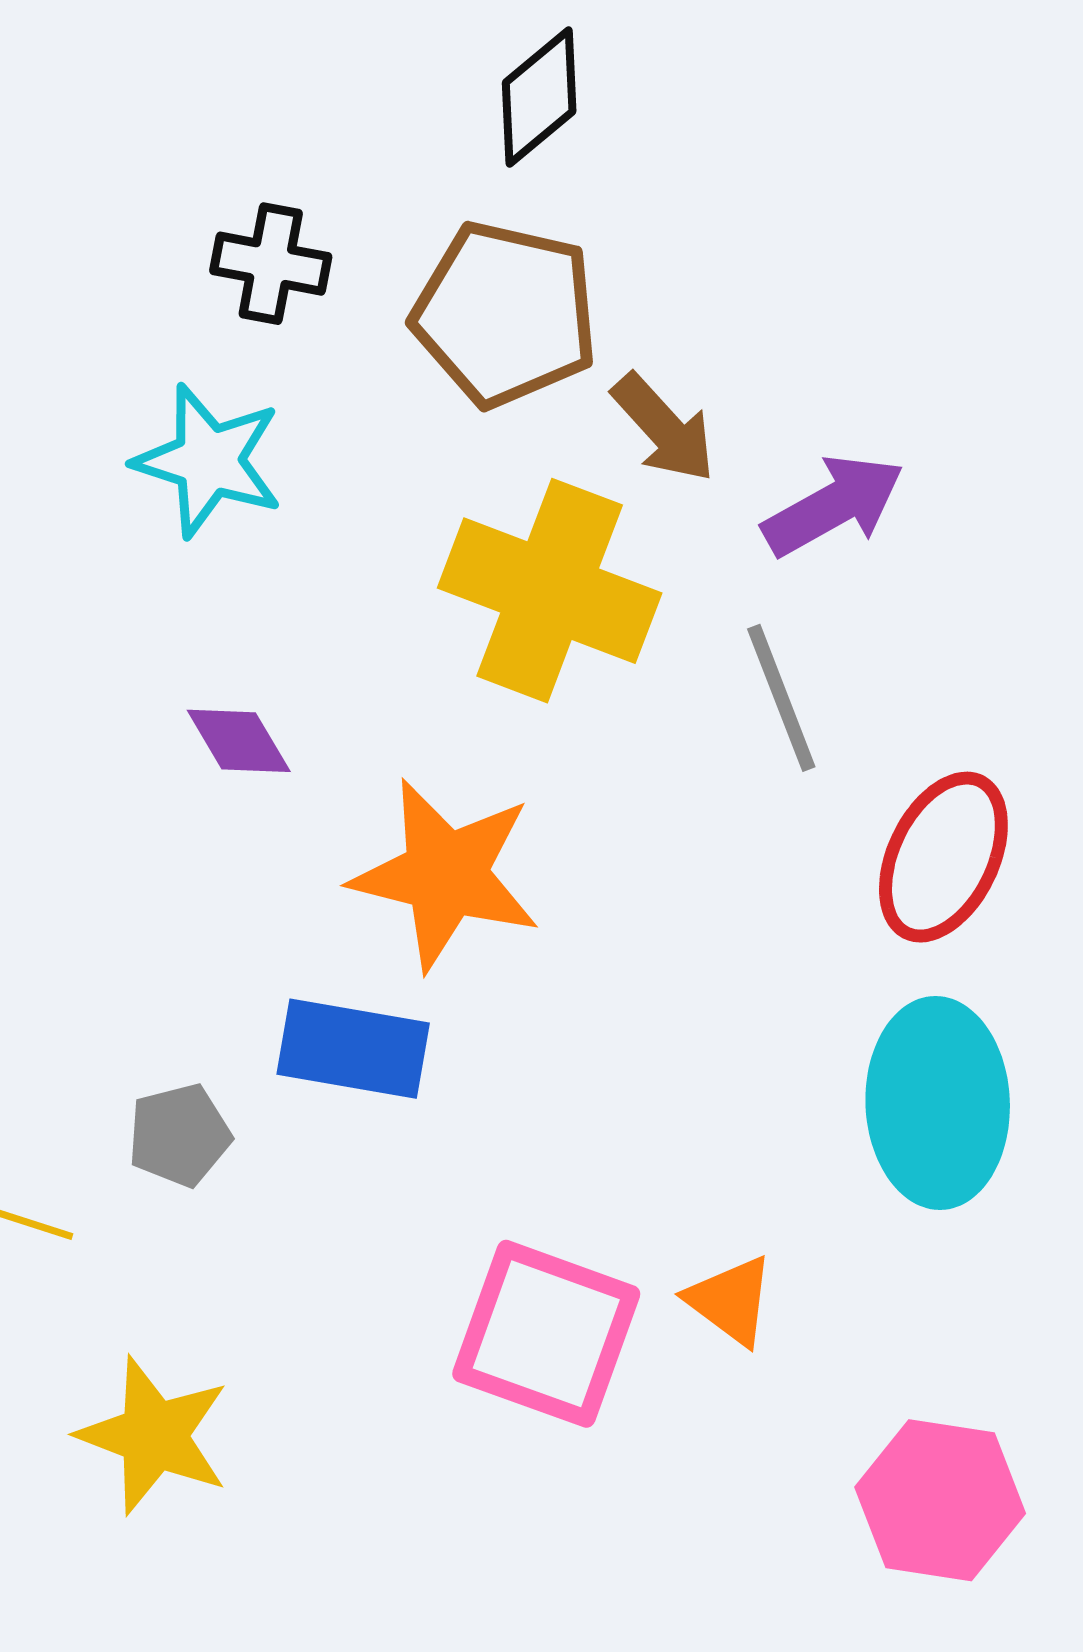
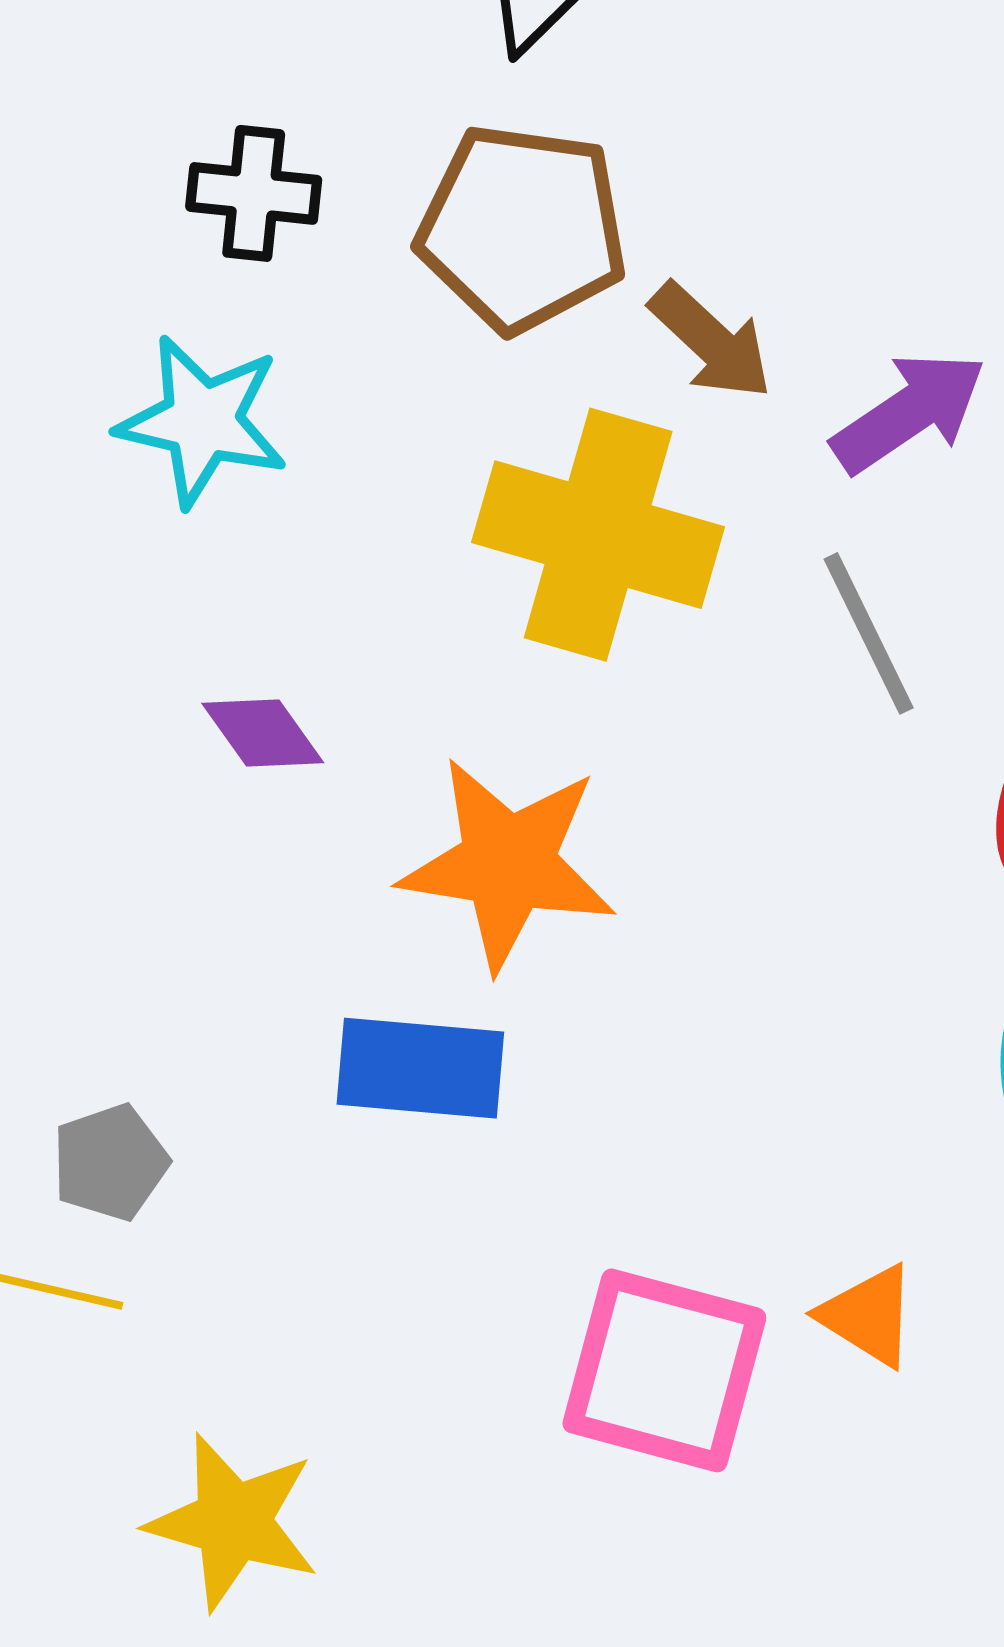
gray pentagon: (179, 1135) -> (110, 1162), moved

